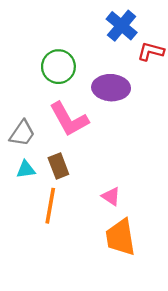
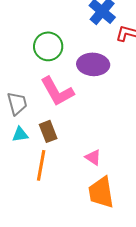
gray trapezoid: (22, 133) -> (17, 103), turned -50

